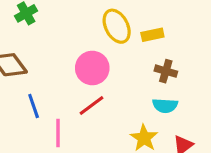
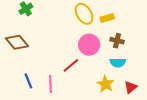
pink circle: (92, 68) -> (89, 45), moved
blue line: (34, 106) -> (28, 81), moved

